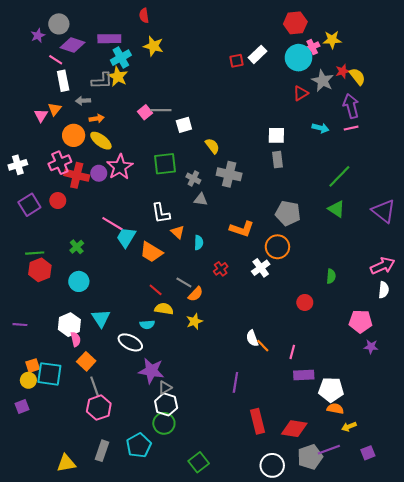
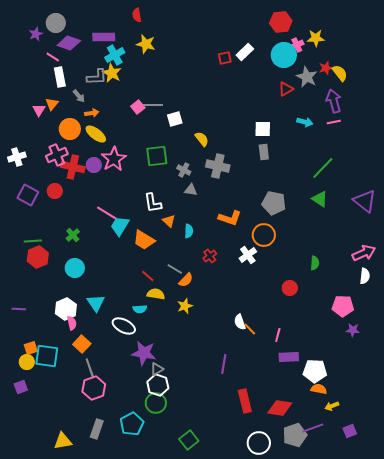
gray arrow: (83, 101) -> (79, 96), turned -128
purple square: (29, 205) -> (28, 195), turned -30

